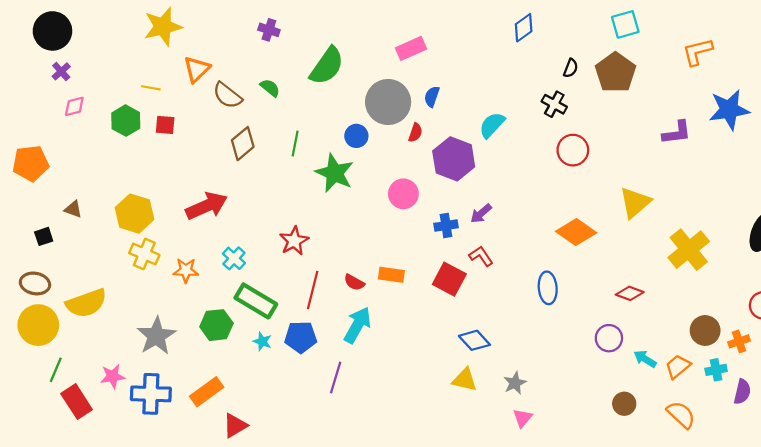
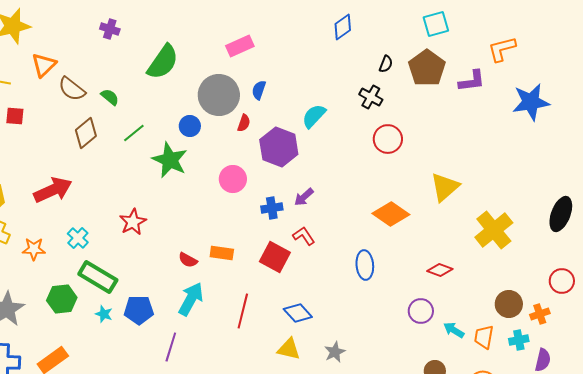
green semicircle: (270, 88) -> (110, 97), moved
purple L-shape: (677, 133) -> (472, 81), moved
green line: (295, 144) -> (134, 133), turned 40
red line: (313, 290) -> (243, 311), moved
orange trapezoid: (678, 367) -> (484, 337), turned -40

